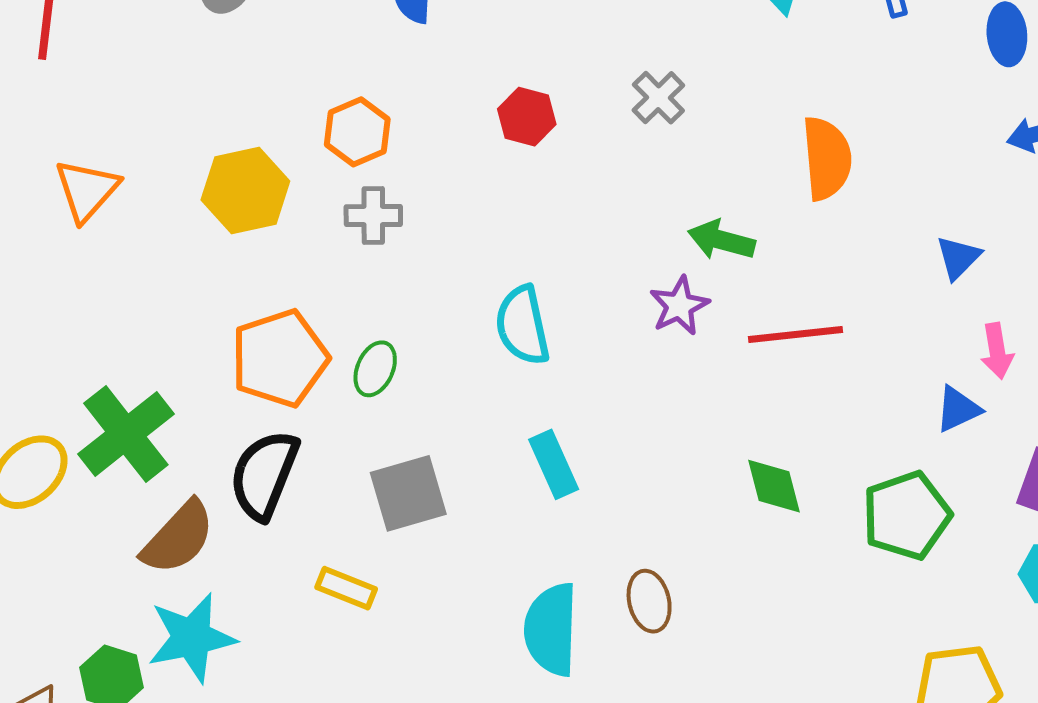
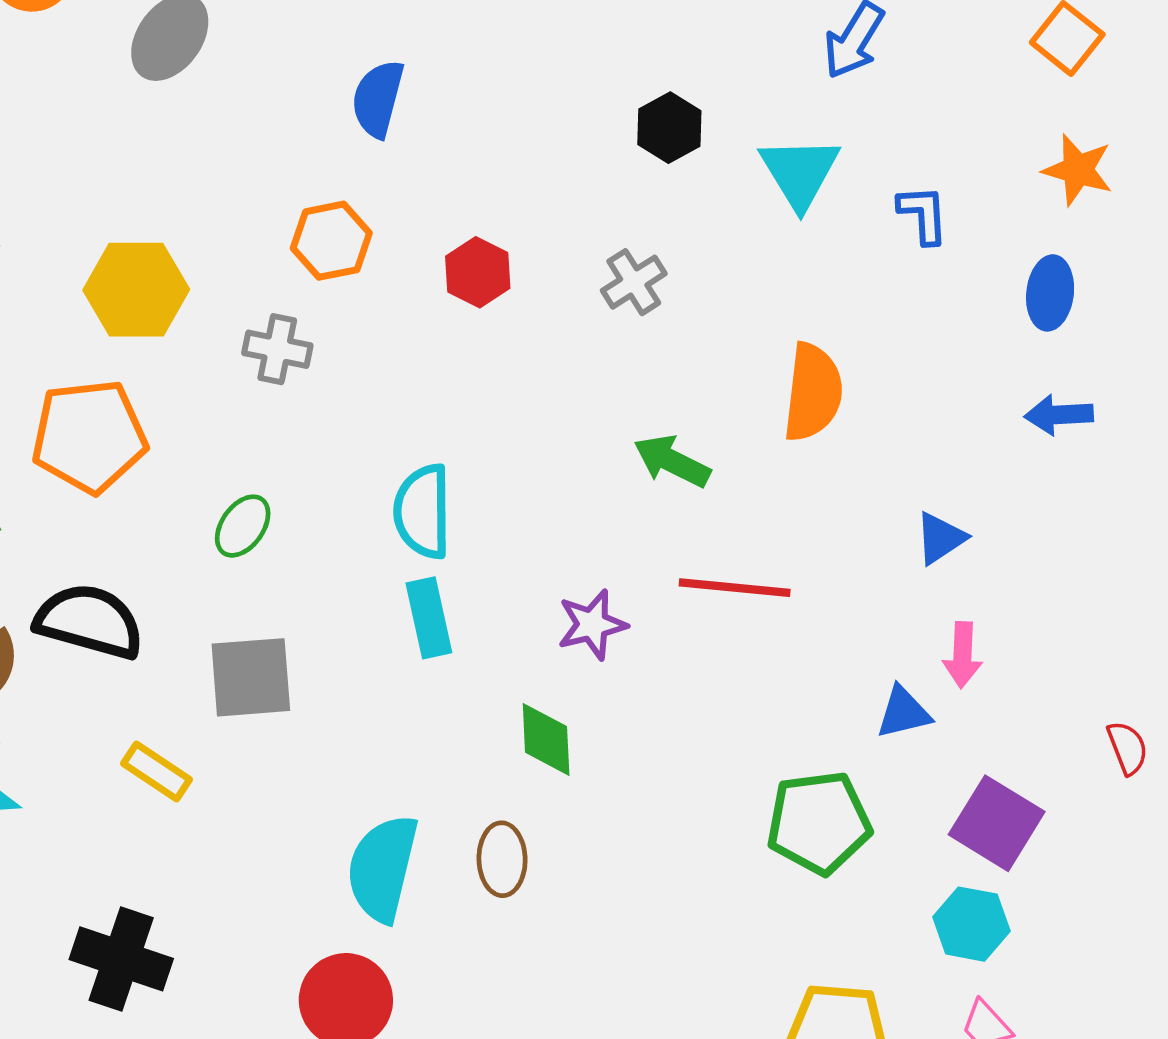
orange hexagon: (357, 132) -> (331, 241), moved
purple star: (679, 306) -> (592, 625), moved
orange pentagon: (280, 358) -> (89, 436), moved
cyan rectangle: (554, 464) -> (429, 618), moved
black semicircle: (264, 475) -> (89, 621), turned 72
green diamond: (774, 486) -> (546, 739), moved

